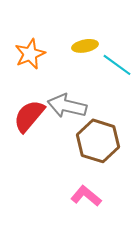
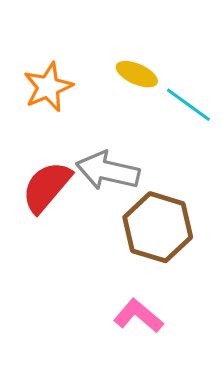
yellow ellipse: (85, 46) -> (137, 74), turned 35

